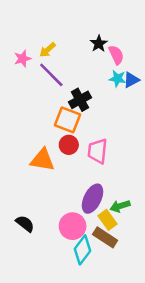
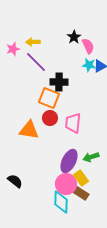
yellow arrow: (48, 50) -> (33, 42), turned 40
black cross: (80, 100) -> (59, 82), turned 30
green arrow: (120, 206) -> (91, 157), moved
pink circle: (73, 226) -> (66, 184), moved
cyan diamond: (83, 250) -> (61, 202), turned -35

